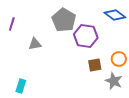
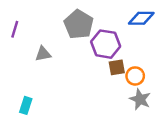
blue diamond: (115, 15) -> (141, 18), turned -35
orange circle: (119, 59) -> (135, 76), moved
brown square: (95, 65) -> (117, 67), moved

